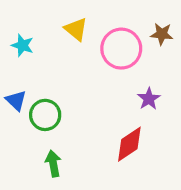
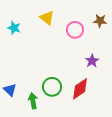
pink circle: (121, 49) -> (75, 30), size x0.7
blue triangle: (16, 100) -> (10, 90), moved
green circle: (45, 115) -> (52, 87), moved

